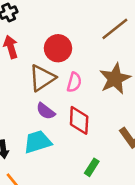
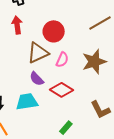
red diamond: (79, 120) -> (62, 90), turned -70

